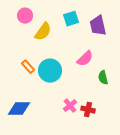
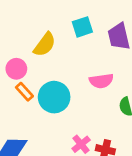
pink circle: (25, 16) -> (16, 69), moved
pink semicircle: (85, 59) -> (101, 81), turned 36

